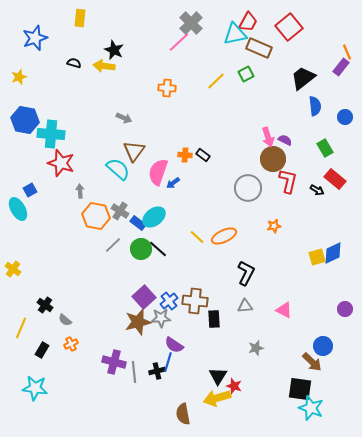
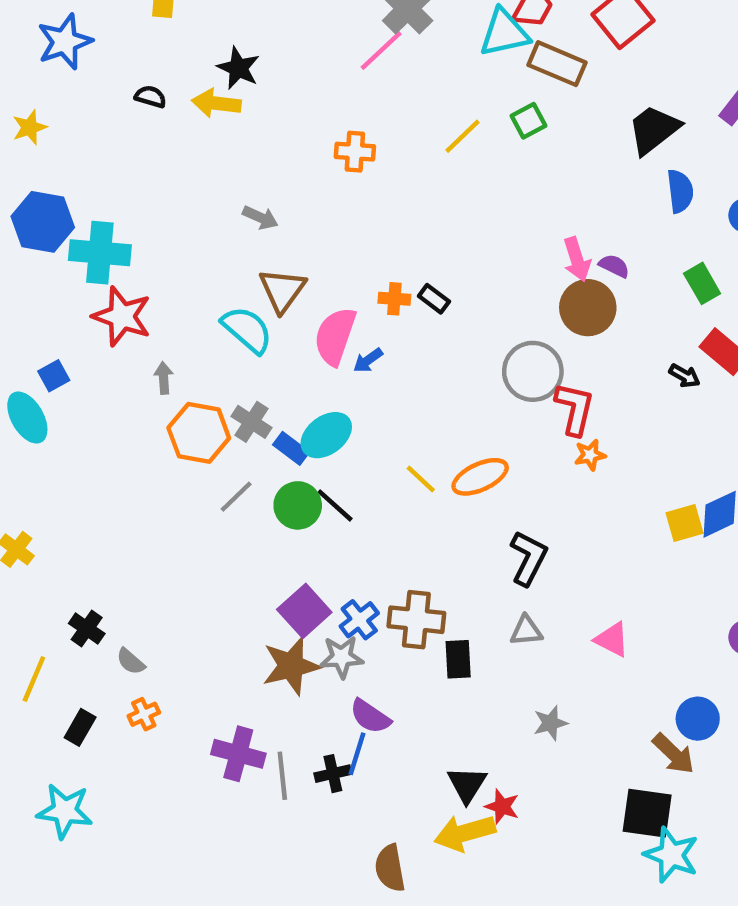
red L-shape: (288, 181) -> (575, 409), moved

